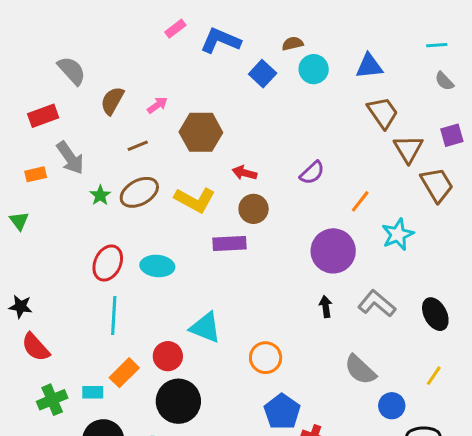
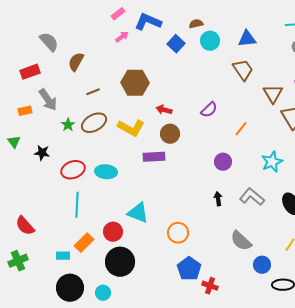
pink arrow: (157, 105) -> (122, 37), moved
brown trapezoid: (383, 113) -> (243, 70), moved
cyan star: (398, 234) -> (272, 162), moved
purple circle: (333, 251) -> (223, 162), size x0.6
red ellipse: (108, 263) -> (73, 170), turned 45
black star: (21, 307) -> (42, 153), moved
green cross: (52, 400) -> (18, 261), moved

